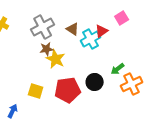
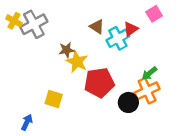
gray cross: (43, 27) -> (34, 24), moved
black circle: (95, 82) -> (128, 102), moved
orange cross: (132, 84) -> (147, 91), moved
red pentagon: (68, 90) -> (99, 83), moved

